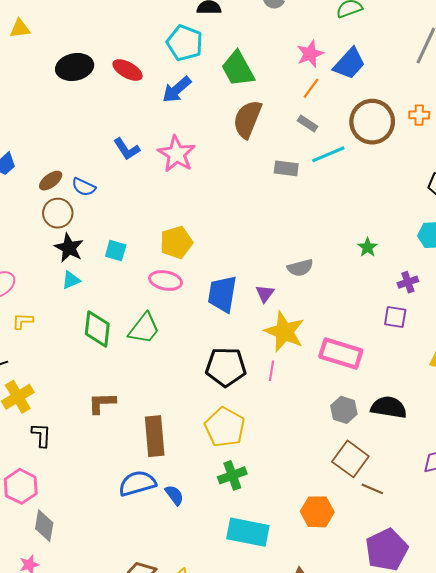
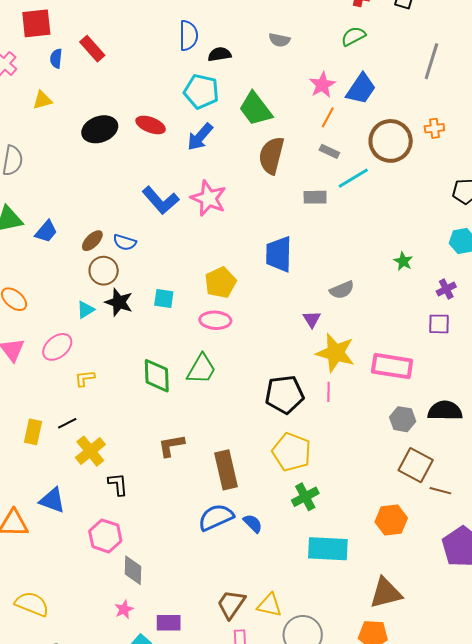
blue L-shape: (127, 149) -> (160, 200), size x1.4
cyan triangle: (71, 280) -> (86, 310), moved
blue trapezoid: (222, 294) -> (279, 254), moved

